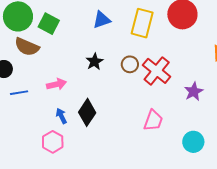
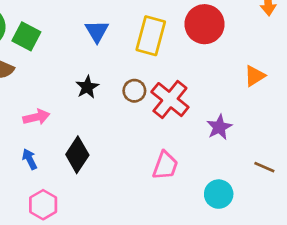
blue triangle: (102, 20) -> (97, 31), turned -42
blue arrow: (61, 116) -> (30, 159), moved
pink hexagon: (53, 142) -> (43, 205), moved

